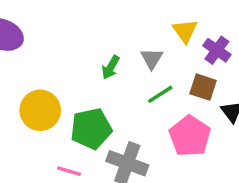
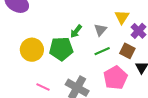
green pentagon: (91, 129) -> (61, 49), moved

